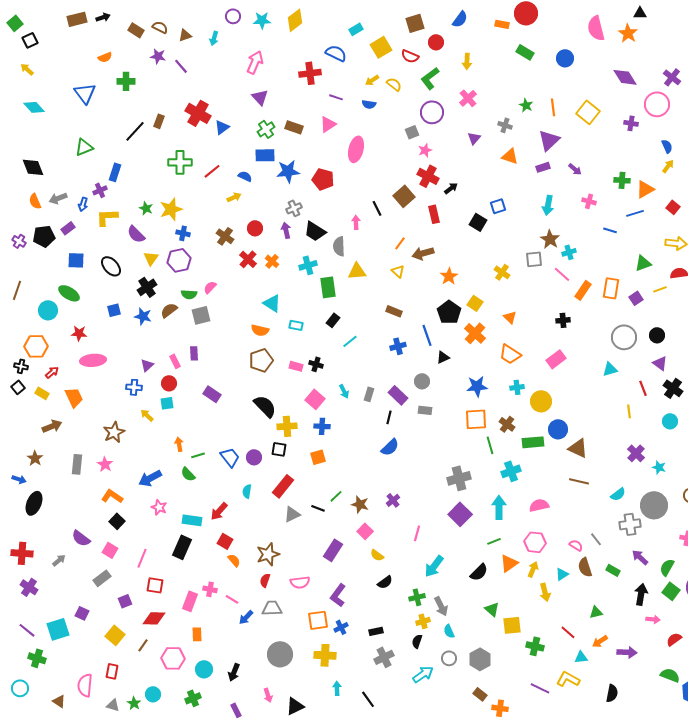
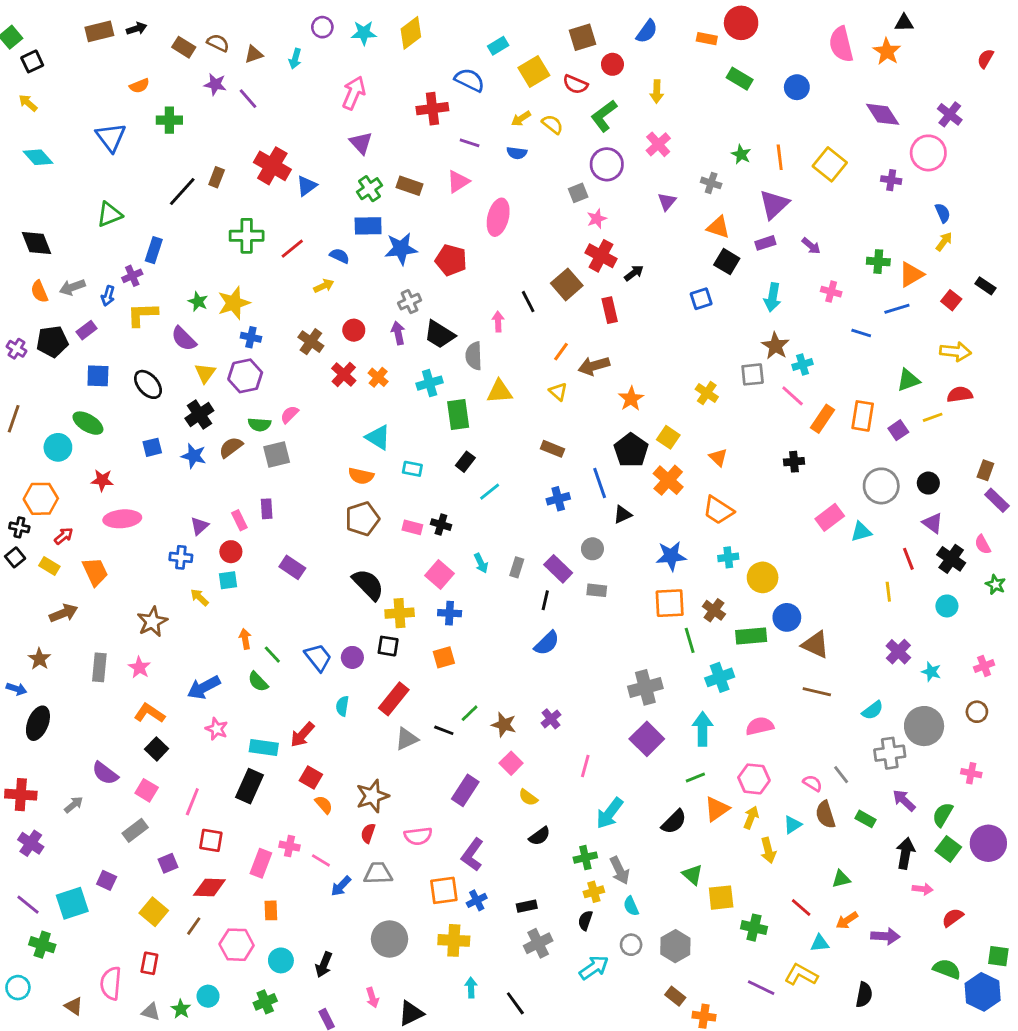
black square: (478, 222) -> (727, 262), moved
pink rectangle: (556, 359) -> (830, 517), moved
green line: (198, 455) -> (272, 655), turned 64

